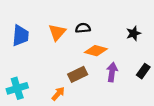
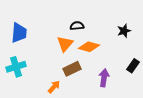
orange triangle: (57, 32) -> (65, 44), moved
purple arrow: (112, 72) -> (104, 78), moved
cyan cross: (17, 88) -> (16, 67), moved

